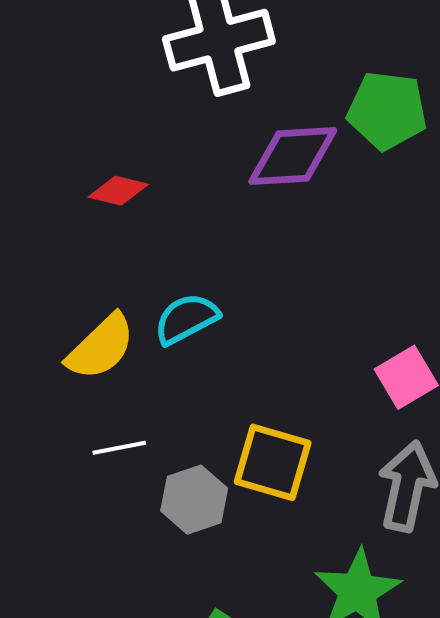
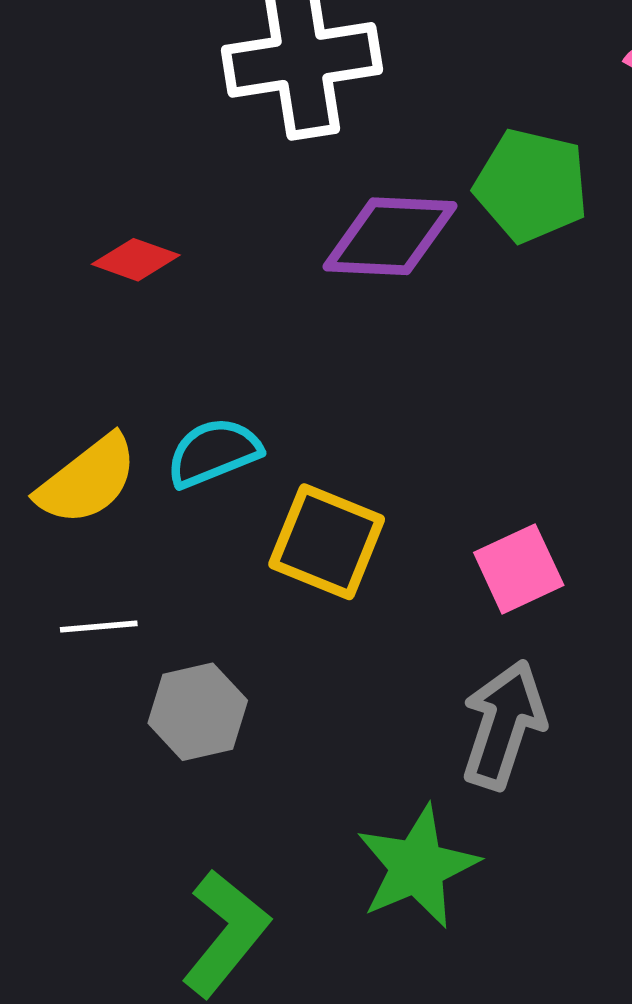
yellow square: (273, 462) -> (327, 542), moved

